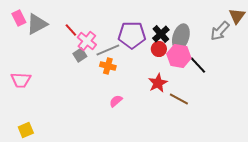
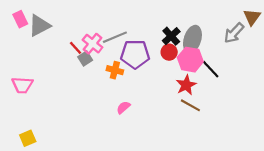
red line: (71, 30) -> (76, 48), moved
purple pentagon: (132, 35) -> (135, 54), moved
gray line: (108, 50) -> (115, 37), moved
red star: (158, 83) -> (186, 85), moved

